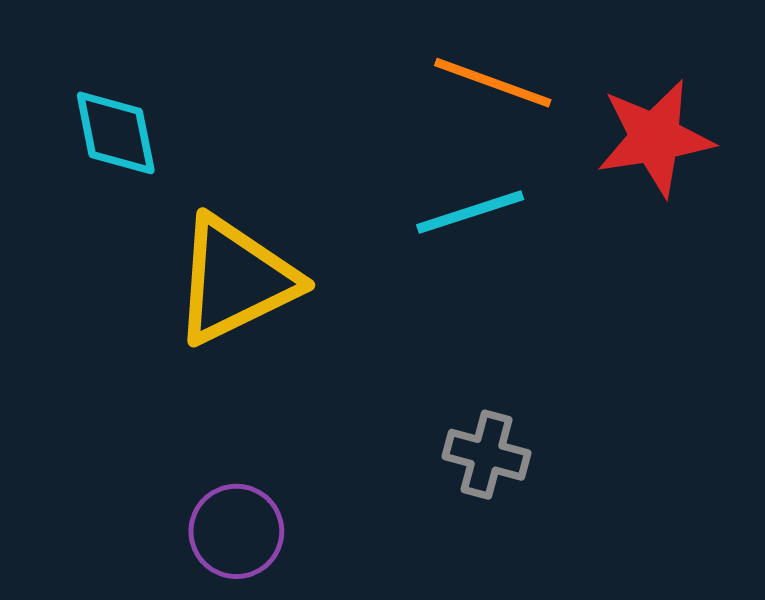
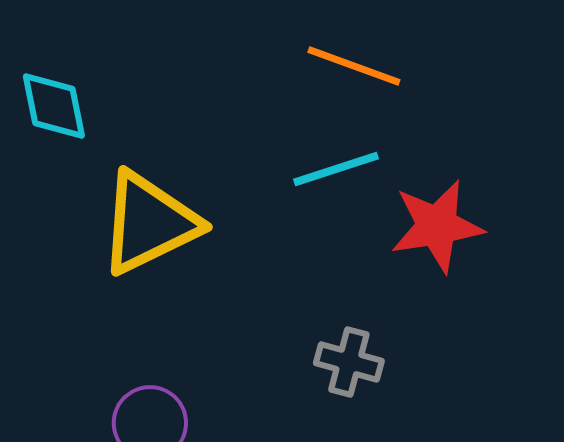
red star: (655, 138) -> (437, 226), moved

